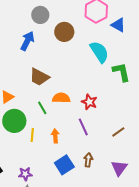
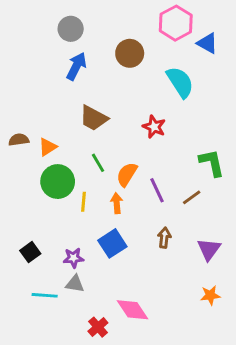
gray circle: (40, 15) -> (71, 29), moved
green L-shape: (121, 72) -> (212, 163), moved
orange semicircle: (61, 98) -> (127, 174), moved, turned -60
red star: (89, 102) -> (154, 127), moved
brown line: (118, 132) -> (192, 197), moved
blue square: (64, 165) -> (112, 243), moved

